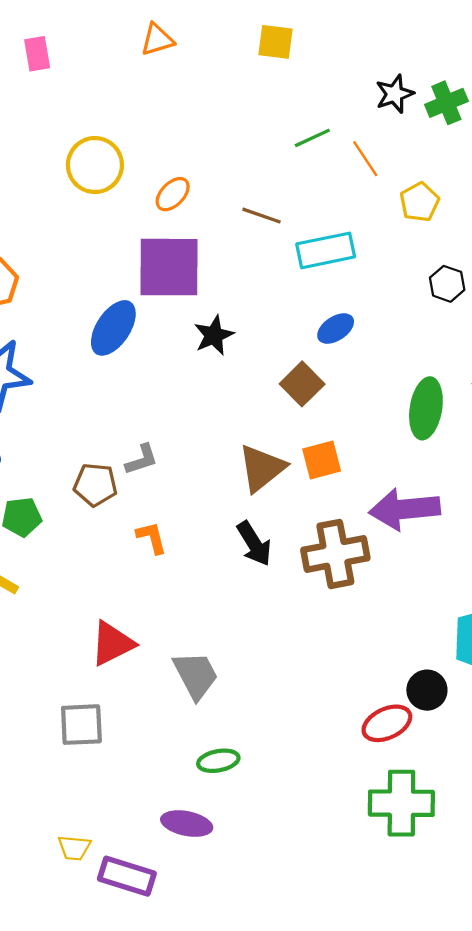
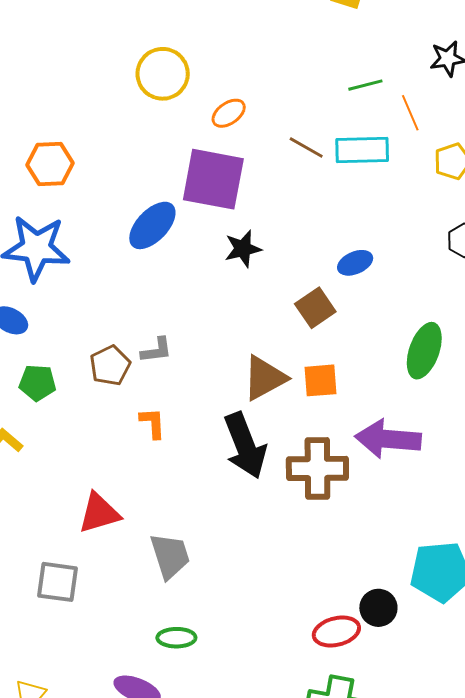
cyan rectangle: (326, 250) -> (362, 150), moved
brown pentagon: (95, 485) -> (110, 365), turned 30
black arrow: (254, 544) -> (245, 446), size x1.5

